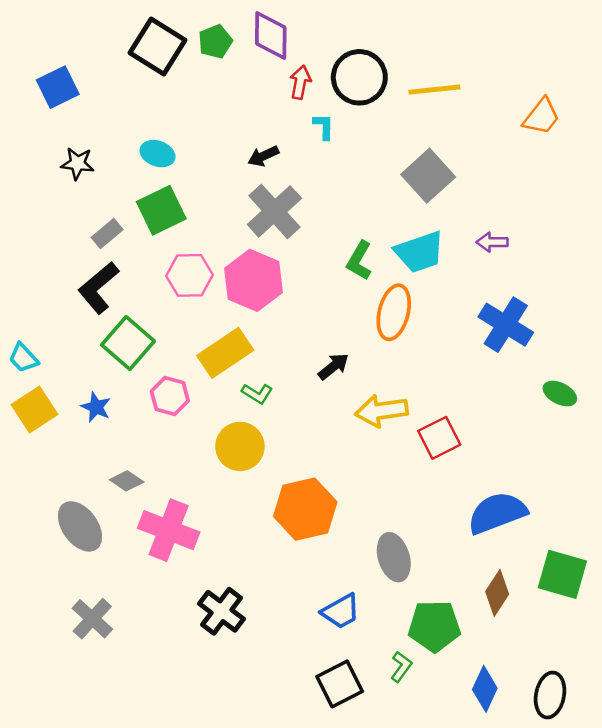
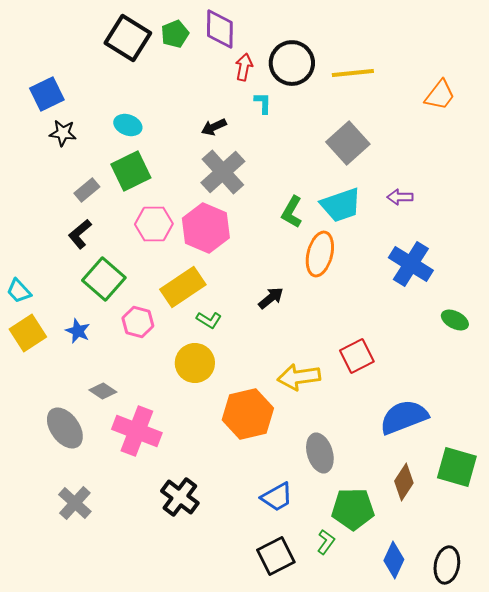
blue square: (58, 87) -> (47, 94), moved
black L-shape: (98, 288) -> (80, 234), size x0.7
yellow arrow: (381, 411) -> (299, 377), moved

